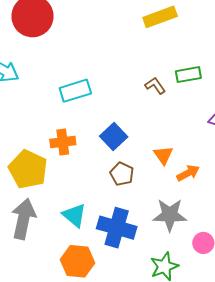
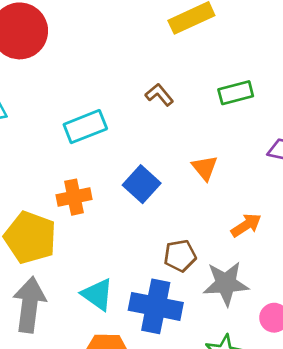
brown L-shape: (155, 86) -> (159, 95), moved
orange triangle: (163, 155) -> (205, 168), moved
brown pentagon: (122, 174) -> (180, 256), moved, turned -30

